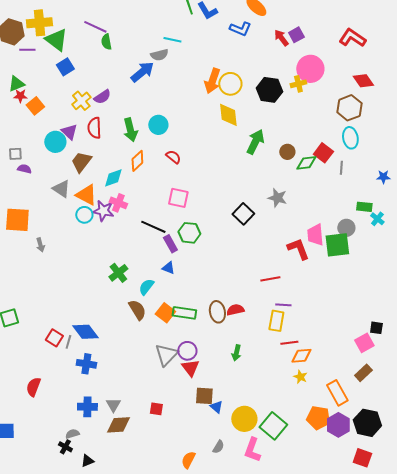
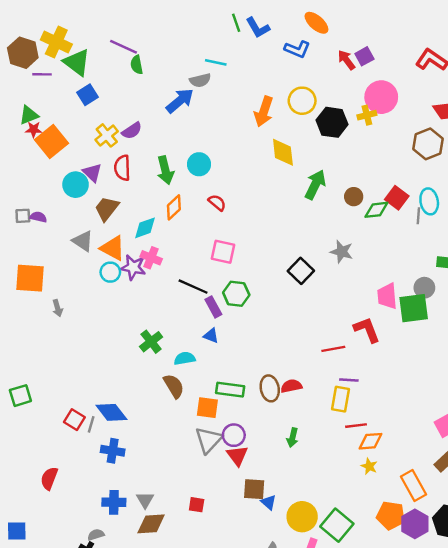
yellow cross: (39, 23) -> (56, 42), turned 30
yellow circle: (230, 84) -> (302, 101), moved
orange square: (35, 106) -> (52, 141), size x1.5
cyan ellipse: (350, 138) -> (429, 201), moved
gray square: (15, 154) -> (23, 216), moved
red L-shape: (298, 249) -> (367, 330), moved
cyan semicircle: (146, 287) -> (185, 358), turned 42
orange square: (165, 313) -> (207, 408), moved, turned -30

